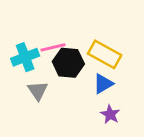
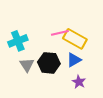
pink line: (53, 47) -> (60, 33), moved
black hexagon: (68, 63) -> (49, 63), moved

